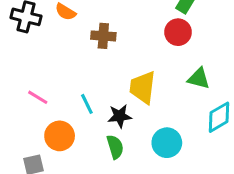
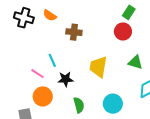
pink line: (38, 97) -> (37, 74), moved
cyan line: (87, 104) -> (52, 60), moved
black star: (120, 116) -> (66, 79), moved

